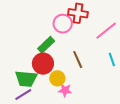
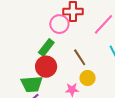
yellow circle: (57, 78) -> (88, 78), moved

